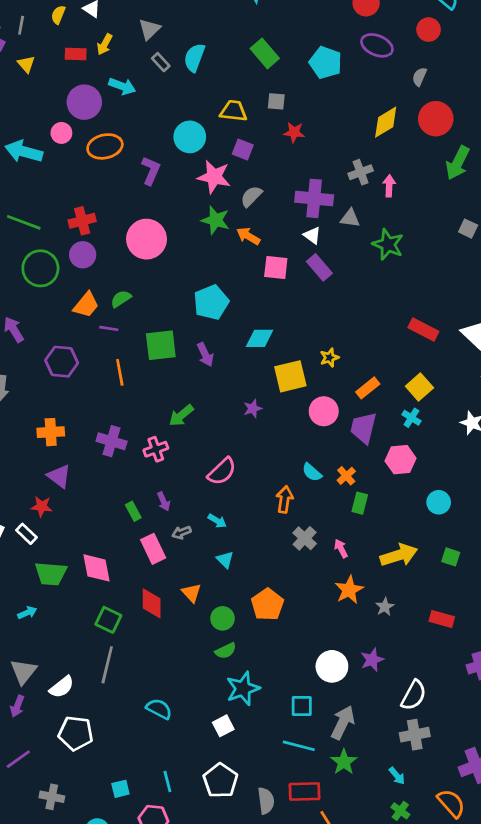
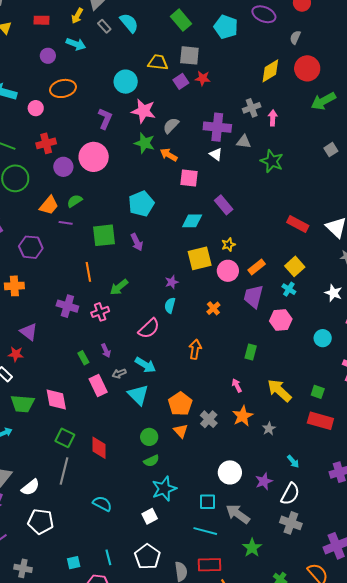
yellow arrow: (105, 44) -> (77, 16), moved
cyan semicircle: (194, 58) -> (129, 23), turned 120
gray square: (276, 101) -> (189, 55), size x1.5
purple circle: (84, 102) -> (48, 56), size x0.6
pink circle: (61, 133) -> (36, 108), moved
purple square: (243, 150) -> (181, 81), moved, turned 35
green arrow: (458, 163) -> (323, 101), turned 35
purple L-shape: (151, 171) -> (105, 119), moved
gray square: (468, 229) -> (331, 150), turned 32
purple circle: (83, 255) -> (63, 167), moved
purple rectangle: (319, 267) -> (224, 205), moved
cyan diamond: (260, 338) -> (192, 221), moved
orange line: (120, 372) -> (88, 272), moved
pink circle: (324, 411) -> (228, 271), moved
orange cross: (51, 432) -> (14, 286), moved
cyan semicircle: (312, 472) -> (170, 305), moved, turned 63
orange cross: (346, 476) -> (213, 308), moved
cyan circle: (439, 502) -> (323, 338), moved
cyan arrow: (217, 521) -> (145, 365), size x1.5
gray cross: (305, 538) -> (209, 419), moved
yellow arrow: (399, 555) -> (279, 390), turned -120
cyan triangle: (225, 560) -> (138, 395), moved, size x1.6
orange triangle: (191, 593) -> (181, 431), moved
red diamond: (152, 603) -> (99, 448), moved
orange pentagon: (267, 605) -> (180, 404), moved
red rectangle: (442, 619) -> (320, 421), moved, size x1.4
purple star: (372, 660) -> (264, 481), moved
gray arrow: (343, 722) -> (238, 514), turned -80
gray cross: (415, 735) -> (291, 523), turned 30
green star: (344, 762) -> (252, 548), moved
cyan arrow: (397, 776) -> (293, 461), moved

